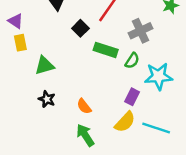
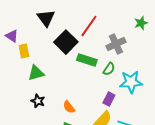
black square: (80, 28) -> (66, 42), size x1.6
yellow rectangle: (20, 43) -> (24, 51), moved

